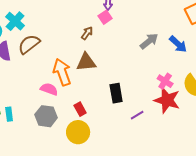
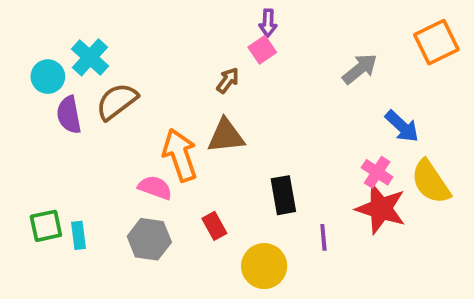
gray arrow: (149, 41) -> (360, 69), moved
blue arrow: (178, 44) -> (402, 126), moved
purple line: (137, 115) -> (323, 237), turned -64
yellow circle: (78, 132) -> (264, 266), moved

